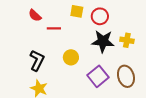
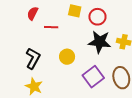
red semicircle: (35, 15) -> (33, 13), turned 72

